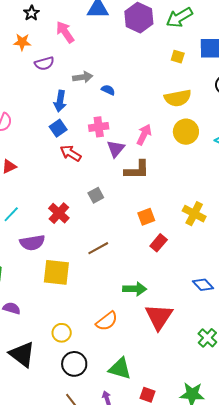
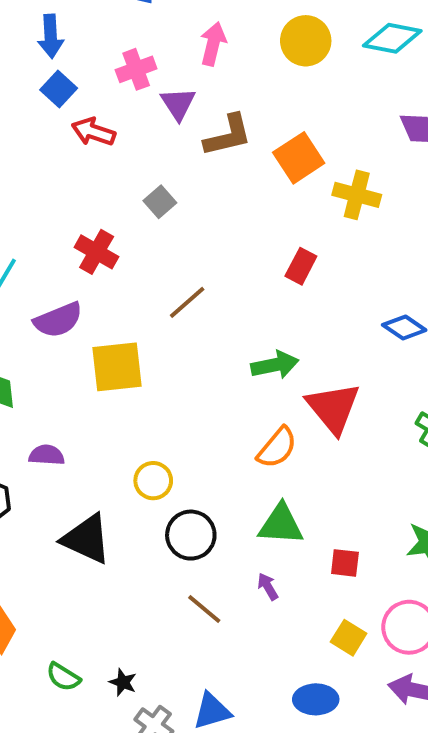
pink arrow: (144, 135) -> (213, 44), moved
orange square: (146, 217) -> (299, 158), moved, size x1.4
orange semicircle: (107, 321) -> (277, 448), moved

